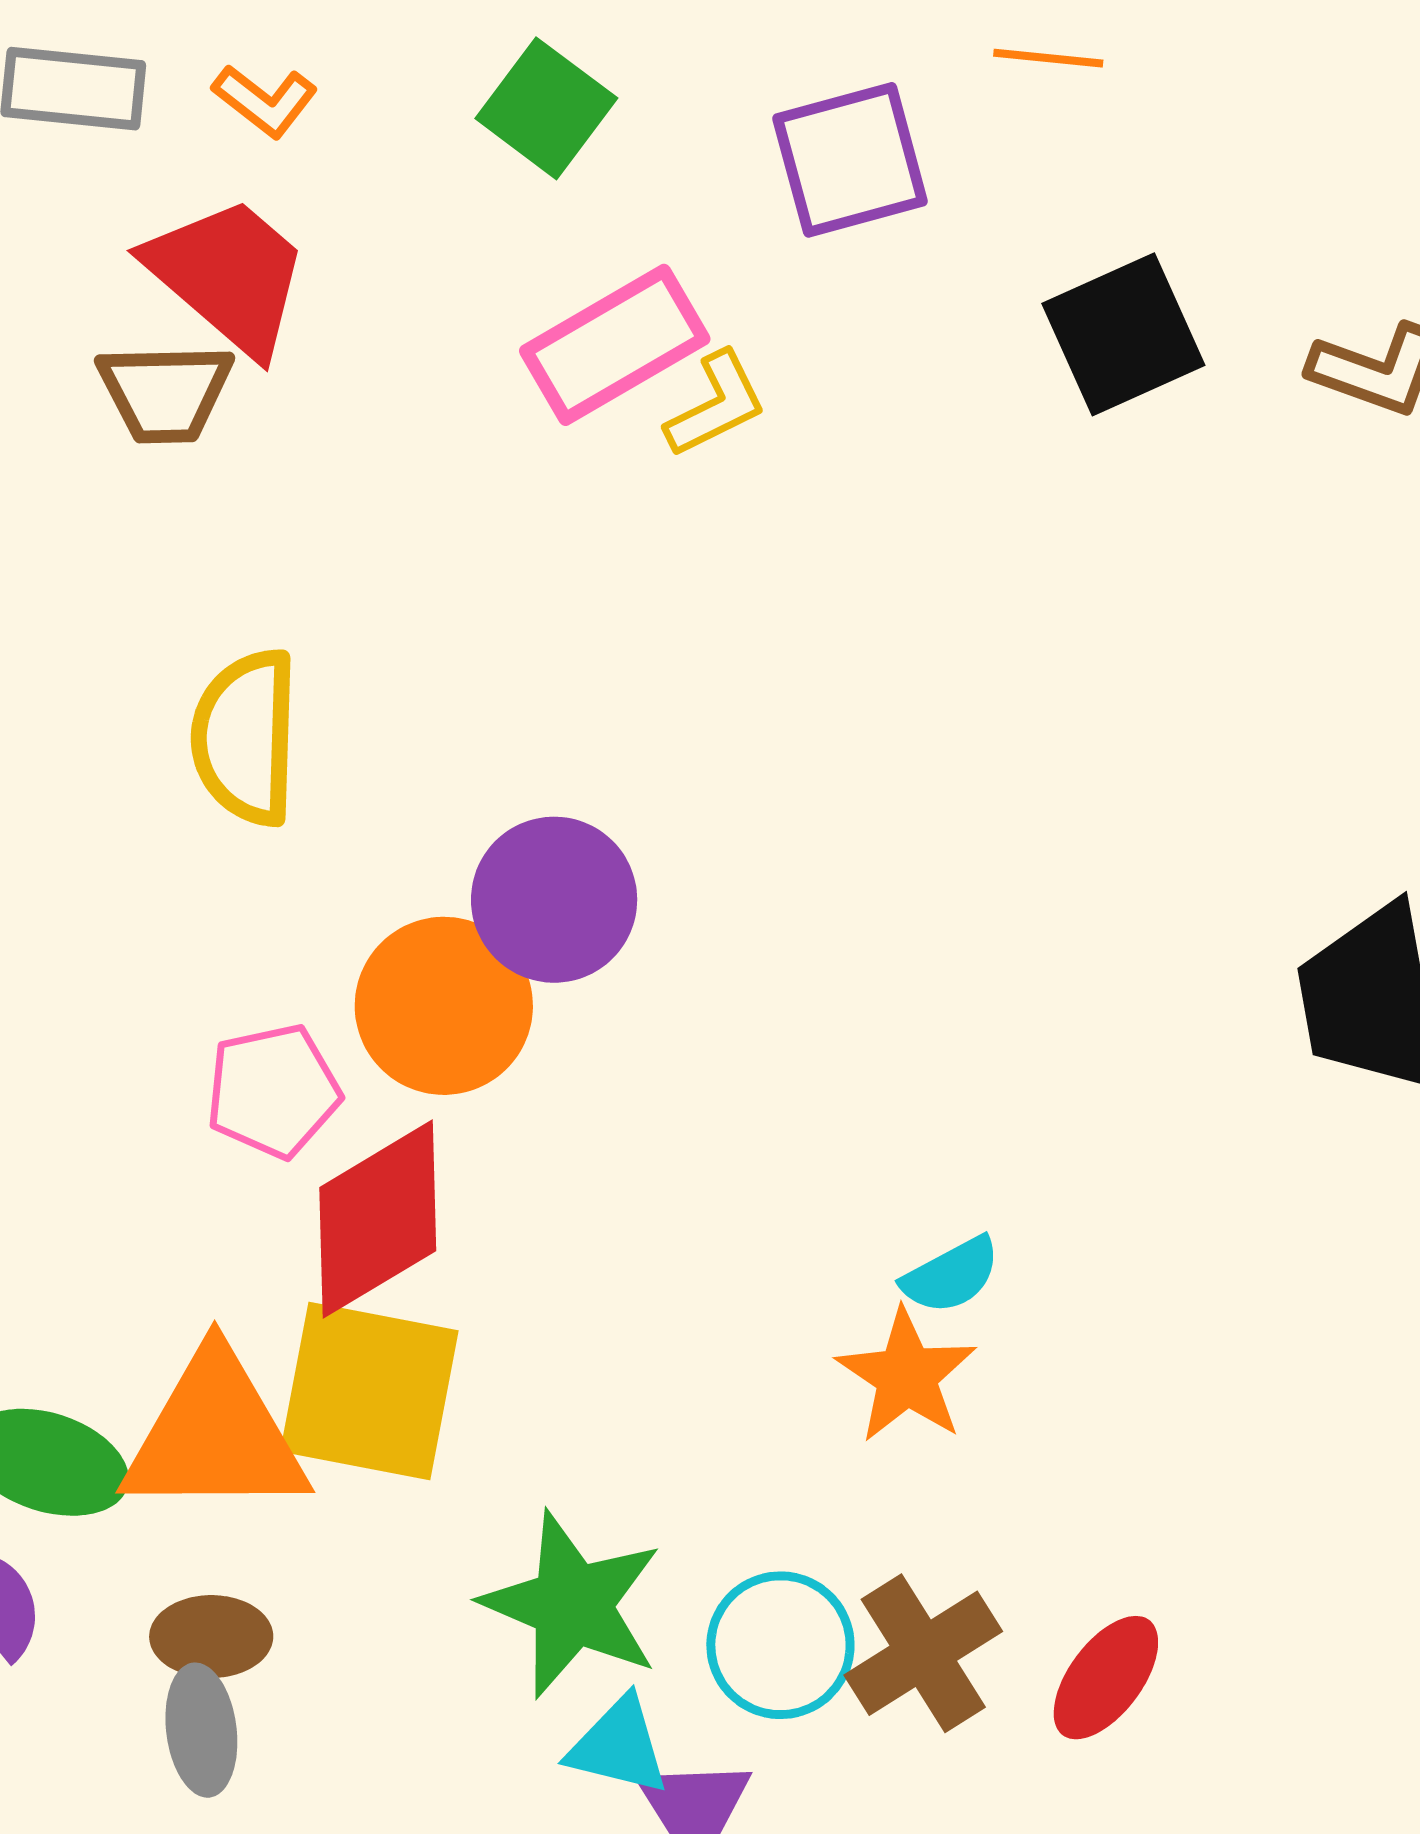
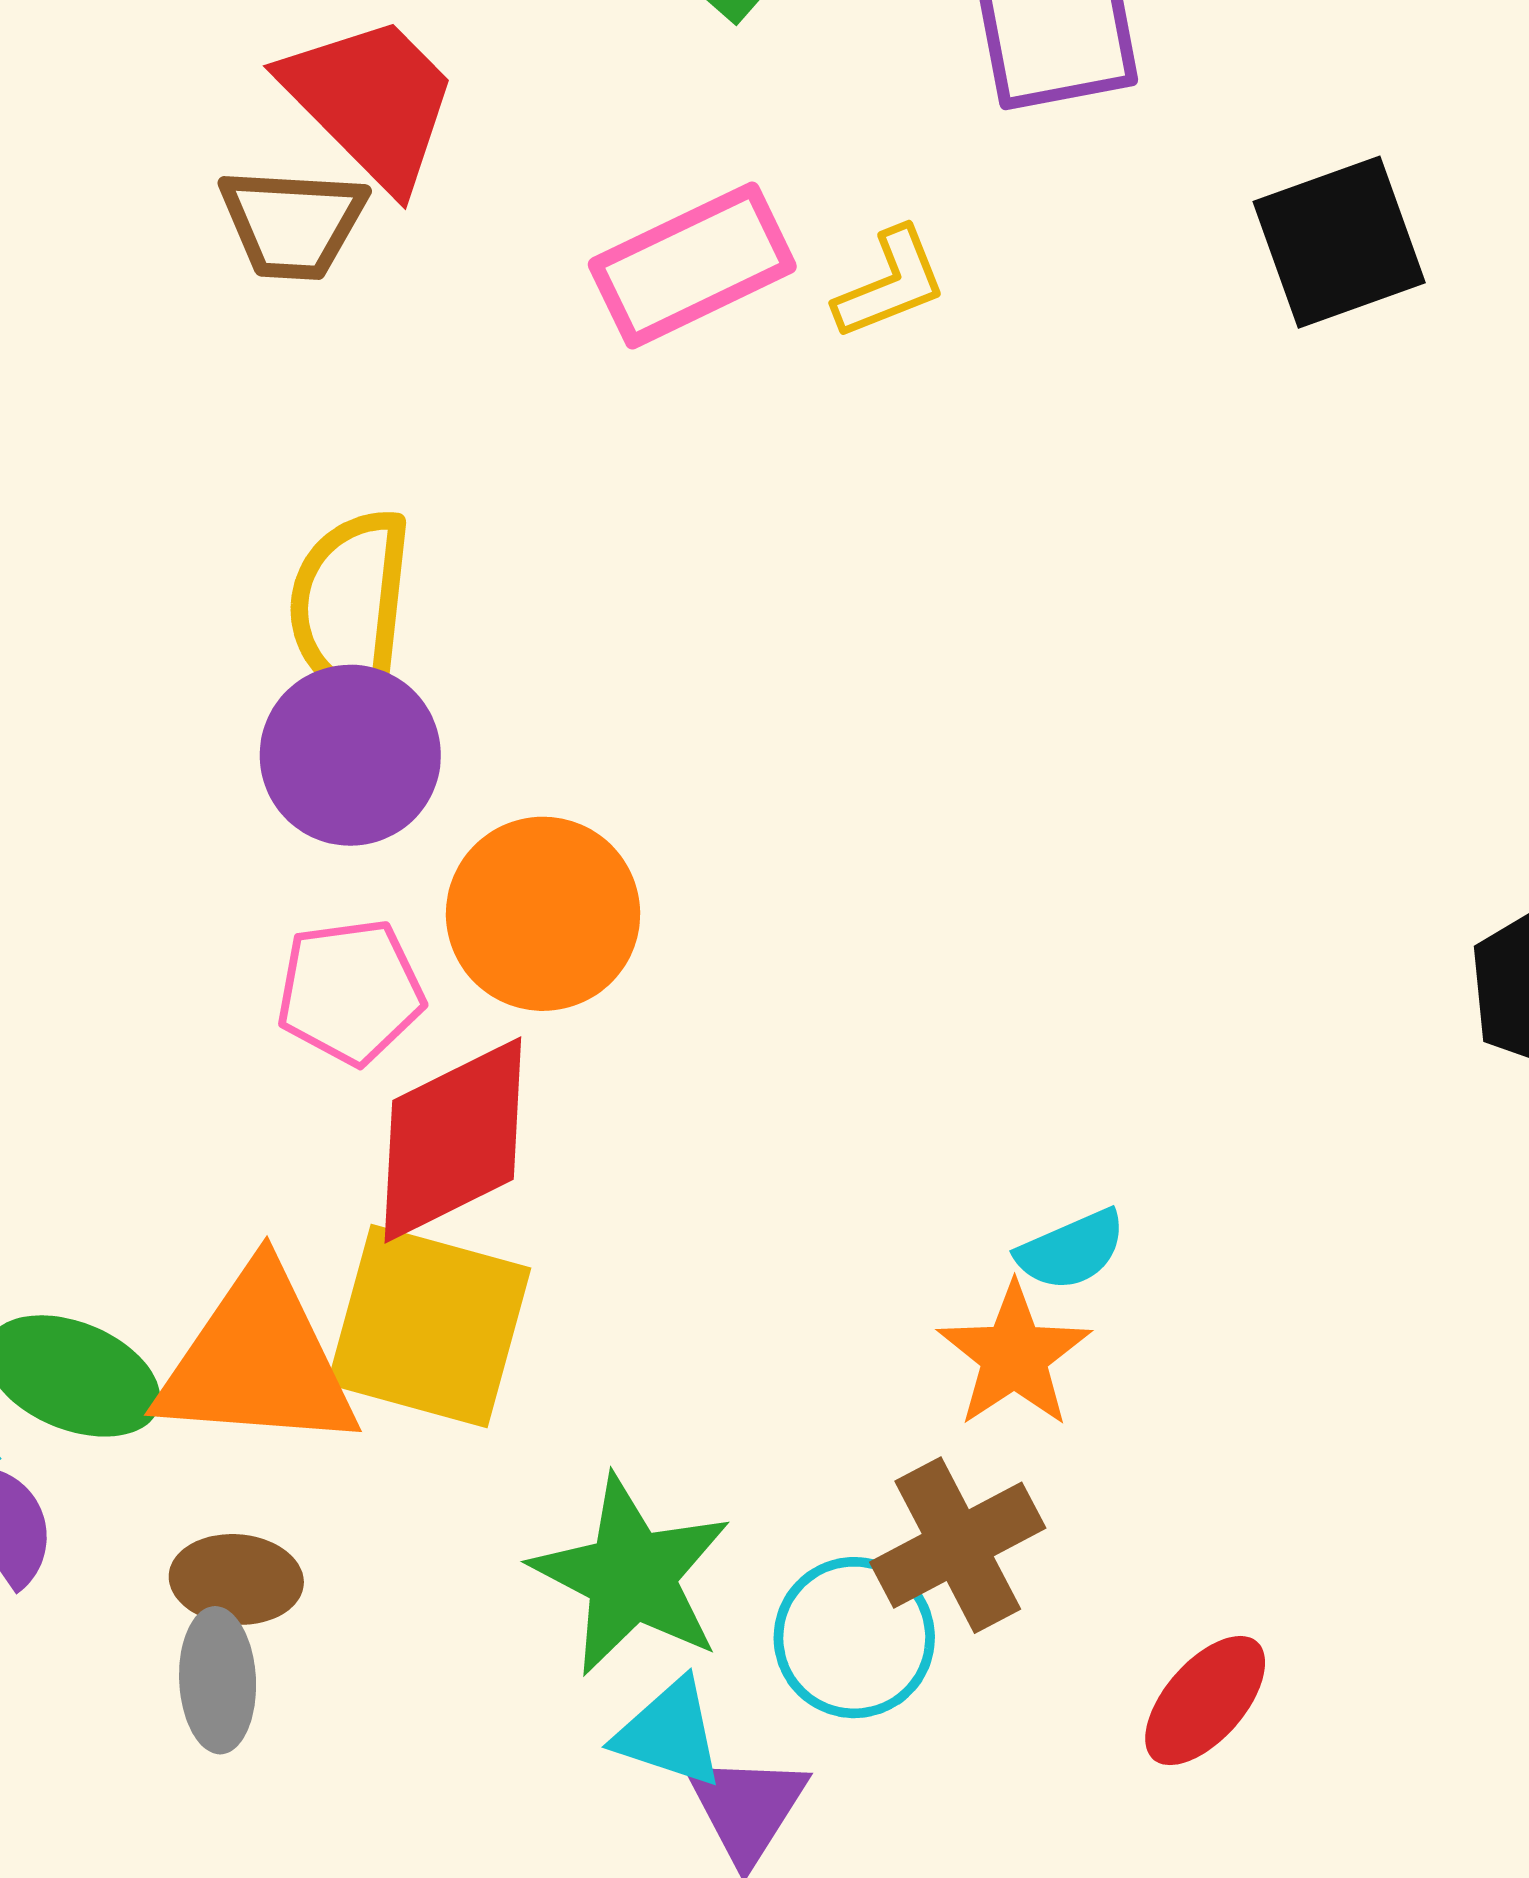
pink rectangle: (615, 345) -> (692, 265), moved
purple circle: (554, 900) -> (350, 755), moved
brown cross: (923, 1653) -> (958, 1545), moved

